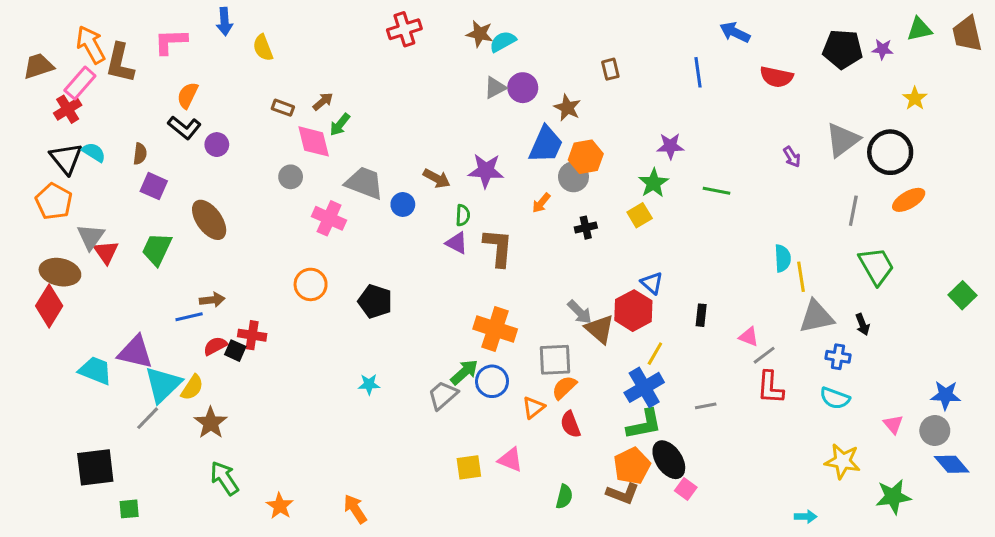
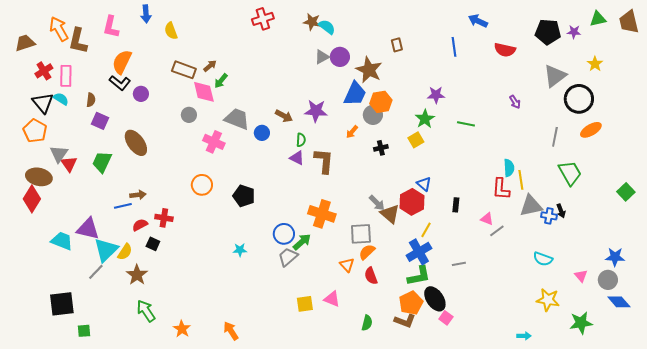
pink L-shape: (171, 42) -> (111, 27), turned -75
cyan semicircle: (503, 42) -> (327, 27), turned 66
pink rectangle: (80, 83) -> (66, 76), moved, turned -40
orange semicircle: (188, 95) -> (122, 62), size x1.4
brown rectangle: (283, 108) -> (184, 70), size x1.6
brown star: (567, 108) -> (369, 70), size x1.5
gray triangle: (843, 140) -> (555, 76), moved
black square: (235, 351) -> (153, 244), moved
blue cross: (838, 357) -> (549, 216), moved
blue circle: (492, 381) -> (284, 234), moved
red L-shape: (770, 387) -> (501, 189), moved
orange triangle: (534, 407) -> (347, 265), turned -35

